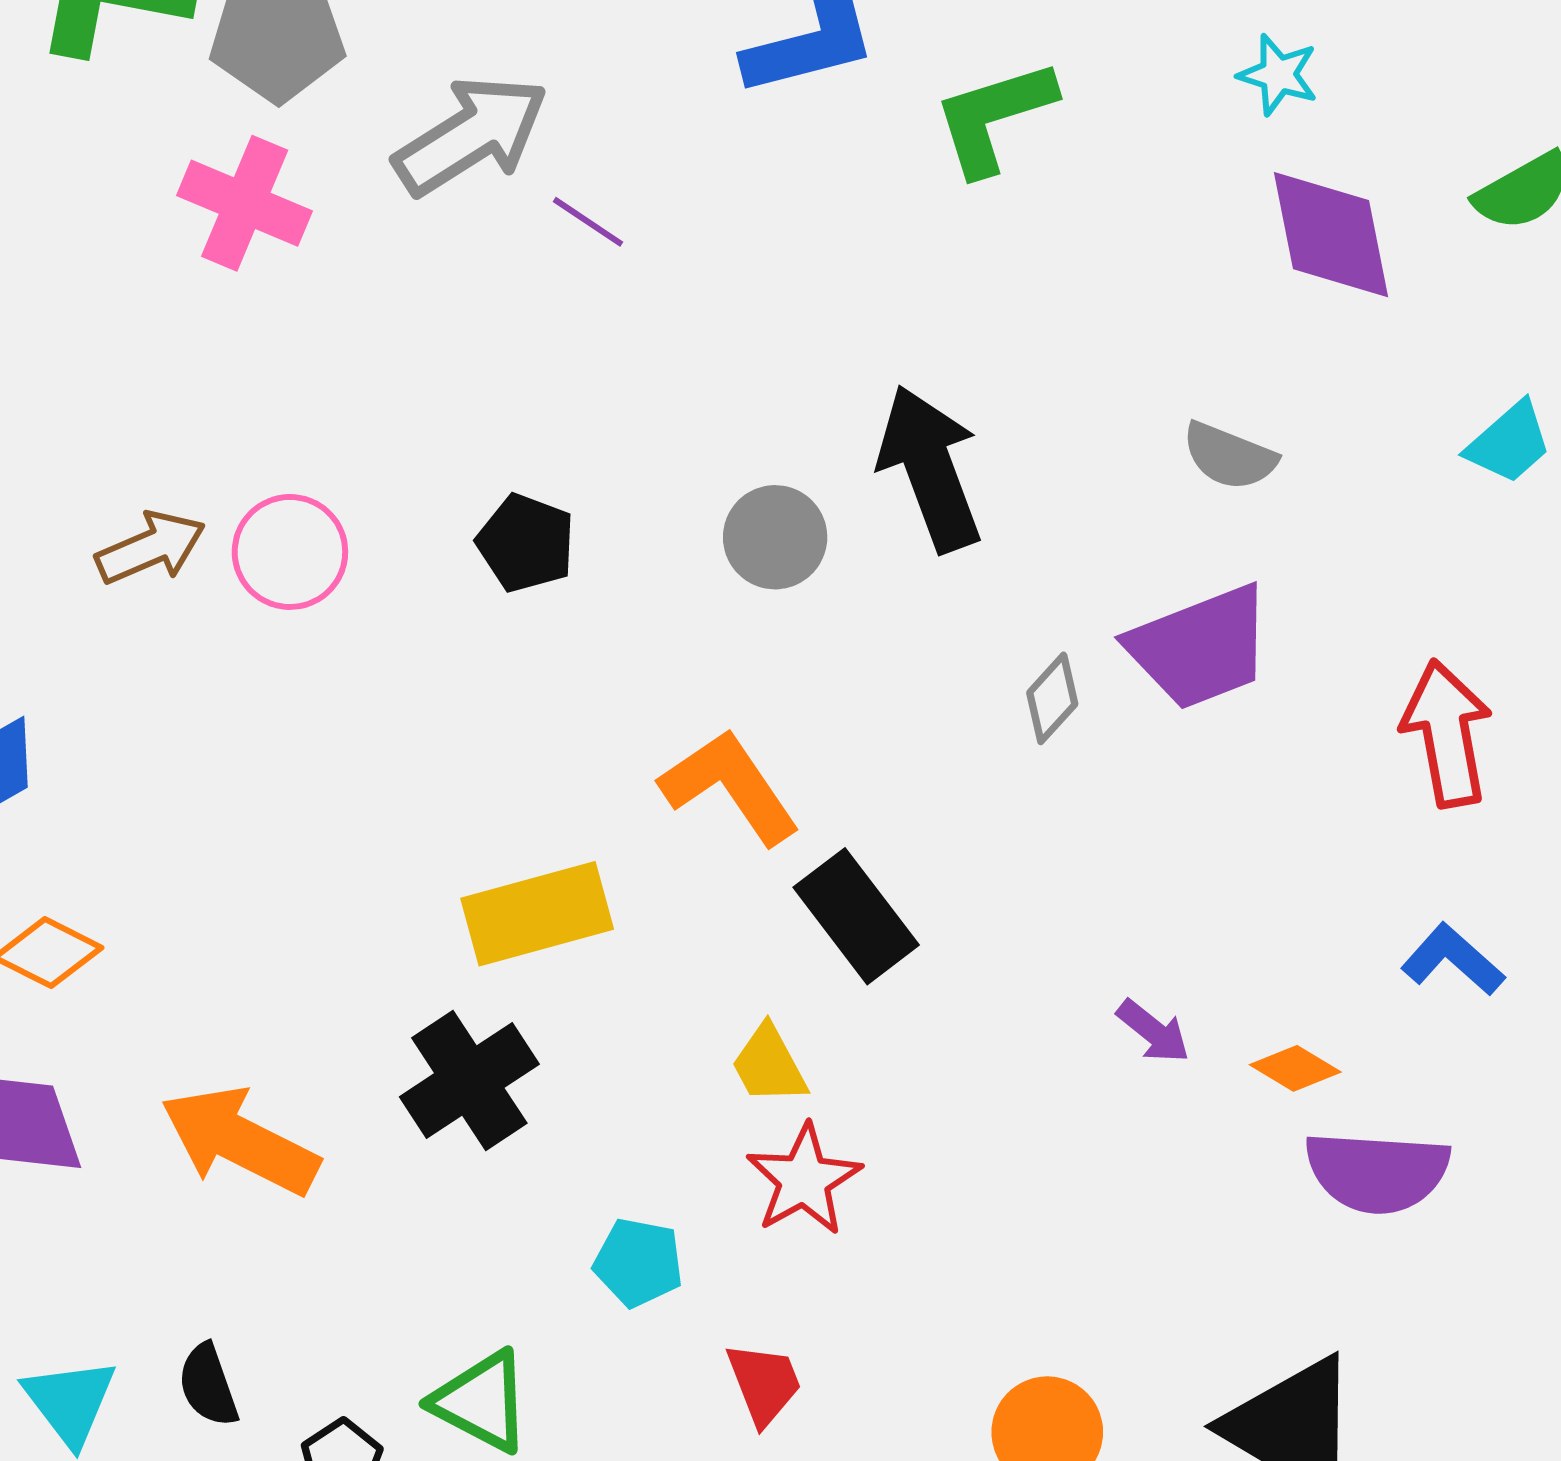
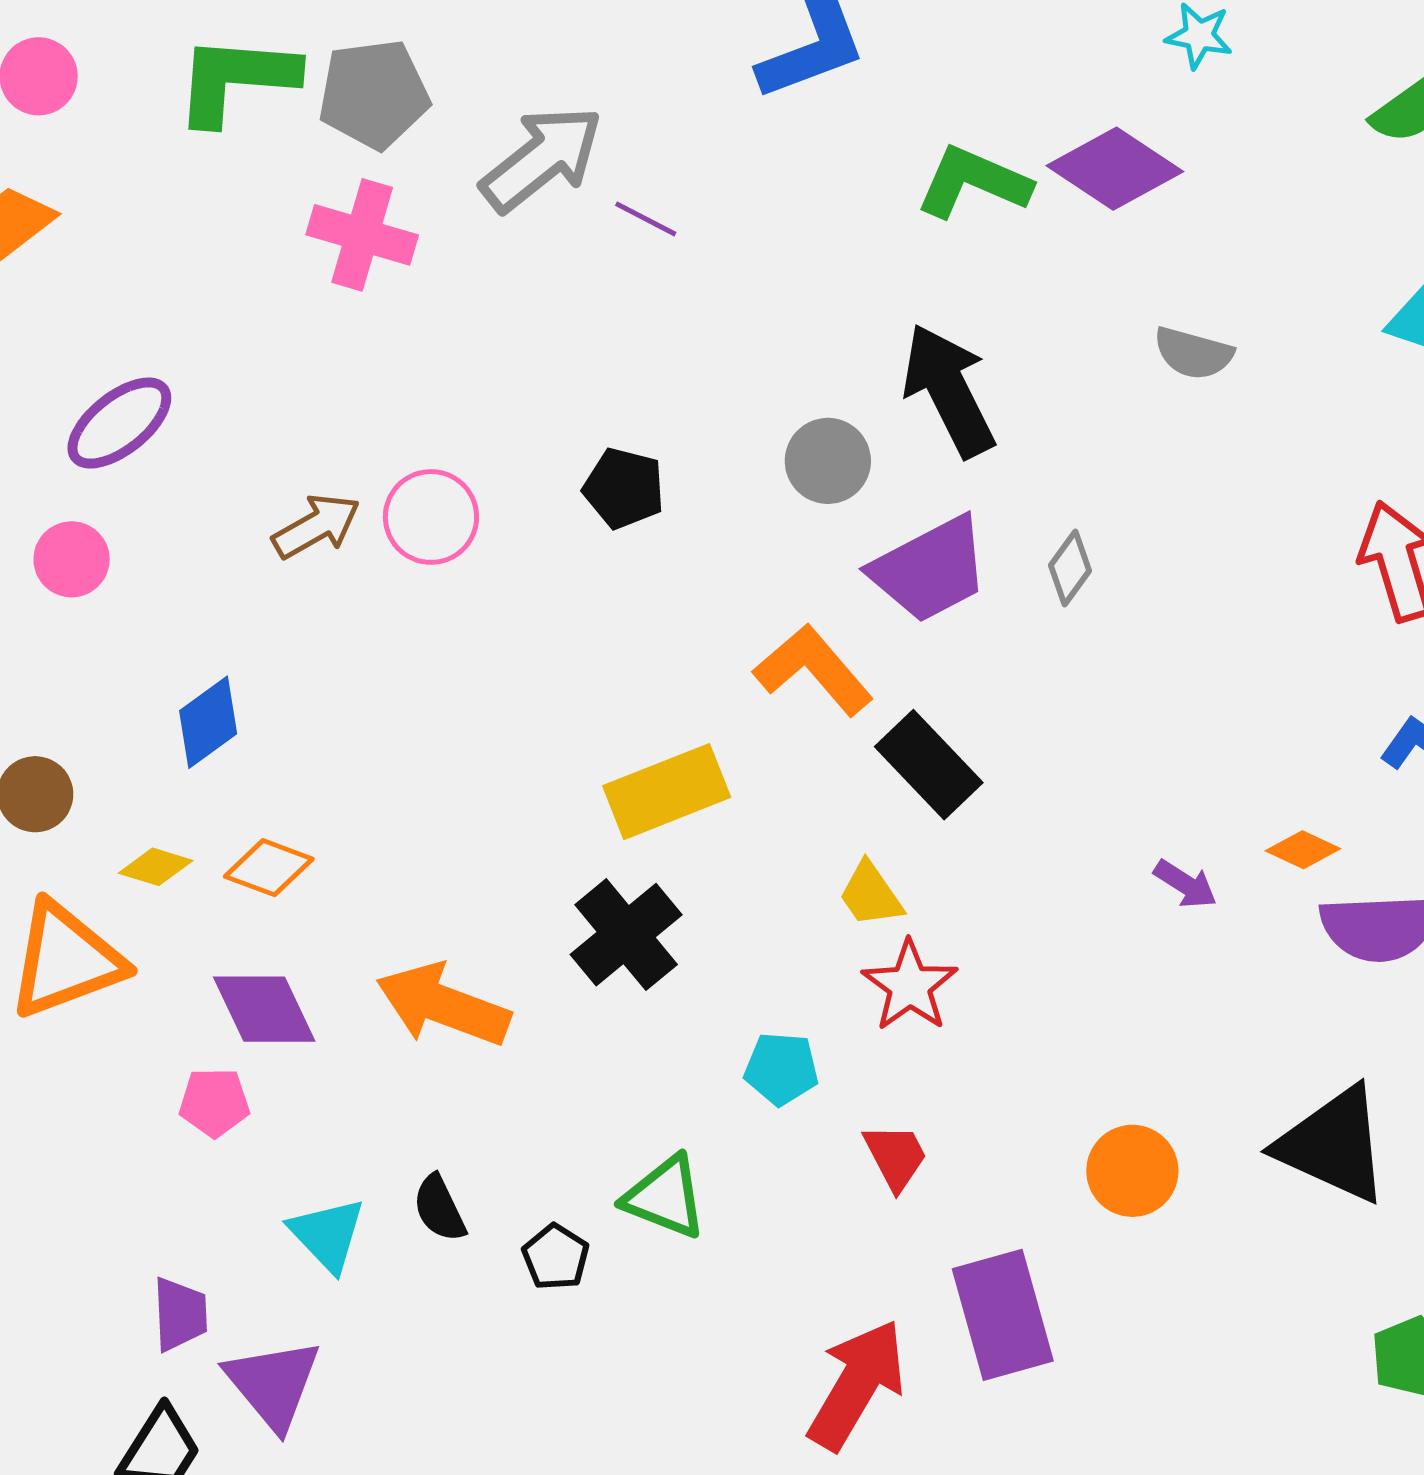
green L-shape: (994, 117) -> (973, 182), moved, turned 47
purple diamond: (1331, 235) -> (1115, 169), moved, turned -39
purple trapezoid: (1200, 647) -> (930, 569), moved
purple arrow: (1153, 1031) -> (1185, 884), moved

